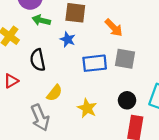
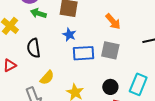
orange arrow: (114, 28) -> (113, 21), moved
blue star: (68, 39) -> (69, 35), moved

